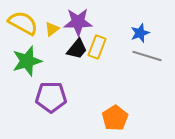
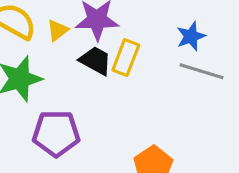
black trapezoid: (77, 49) -> (95, 61), turned -100

